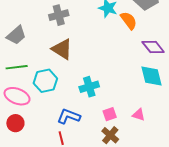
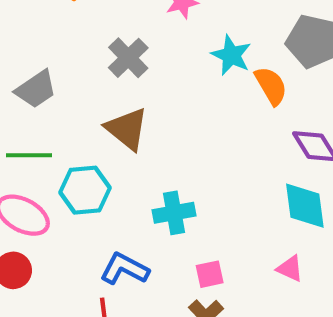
gray cross: (59, 15) -> (128, 58), turned -36
pink triangle: (139, 115) -> (290, 268), moved

